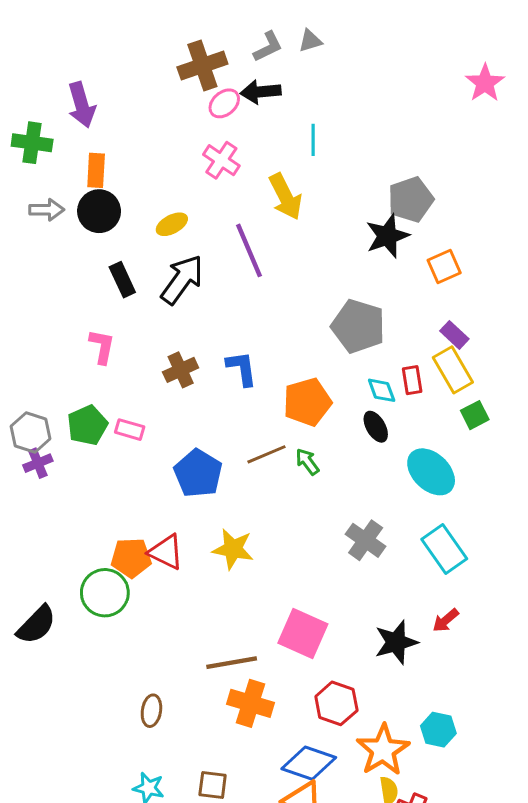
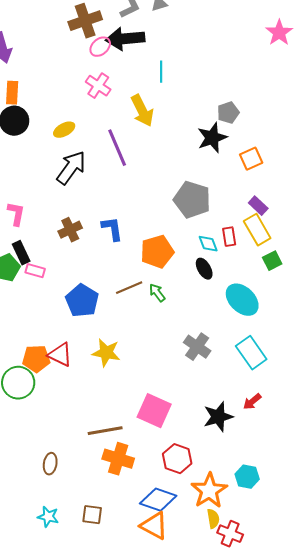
black arrow: (261, 92) -> (125, 39), size x1.4
gray pentagon: (411, 200) -> (228, 113), size x0.7
black rectangle: (122, 280) -> (21, 253), moved

